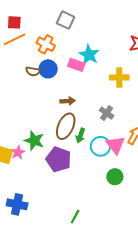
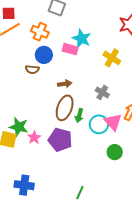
brown semicircle: (33, 71) -> (32, 69), moved
yellow cross: (119, 77) -> (112, 58), turned 36
green star: (34, 141) -> (19, 127), moved
pink star: (18, 152) -> (34, 138), moved

